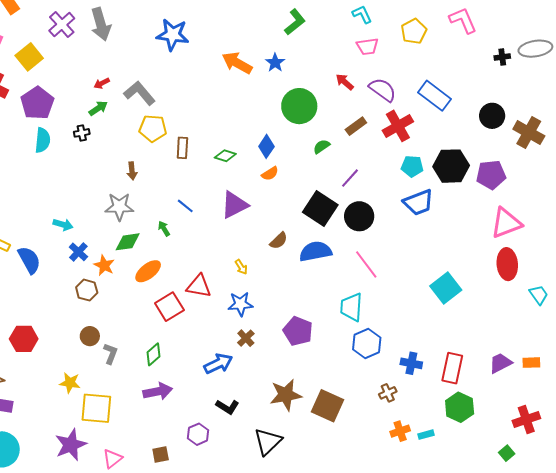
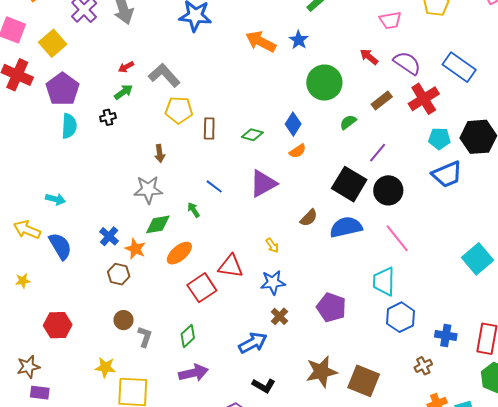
cyan arrow: (63, 225) -> (55, 199), moved

